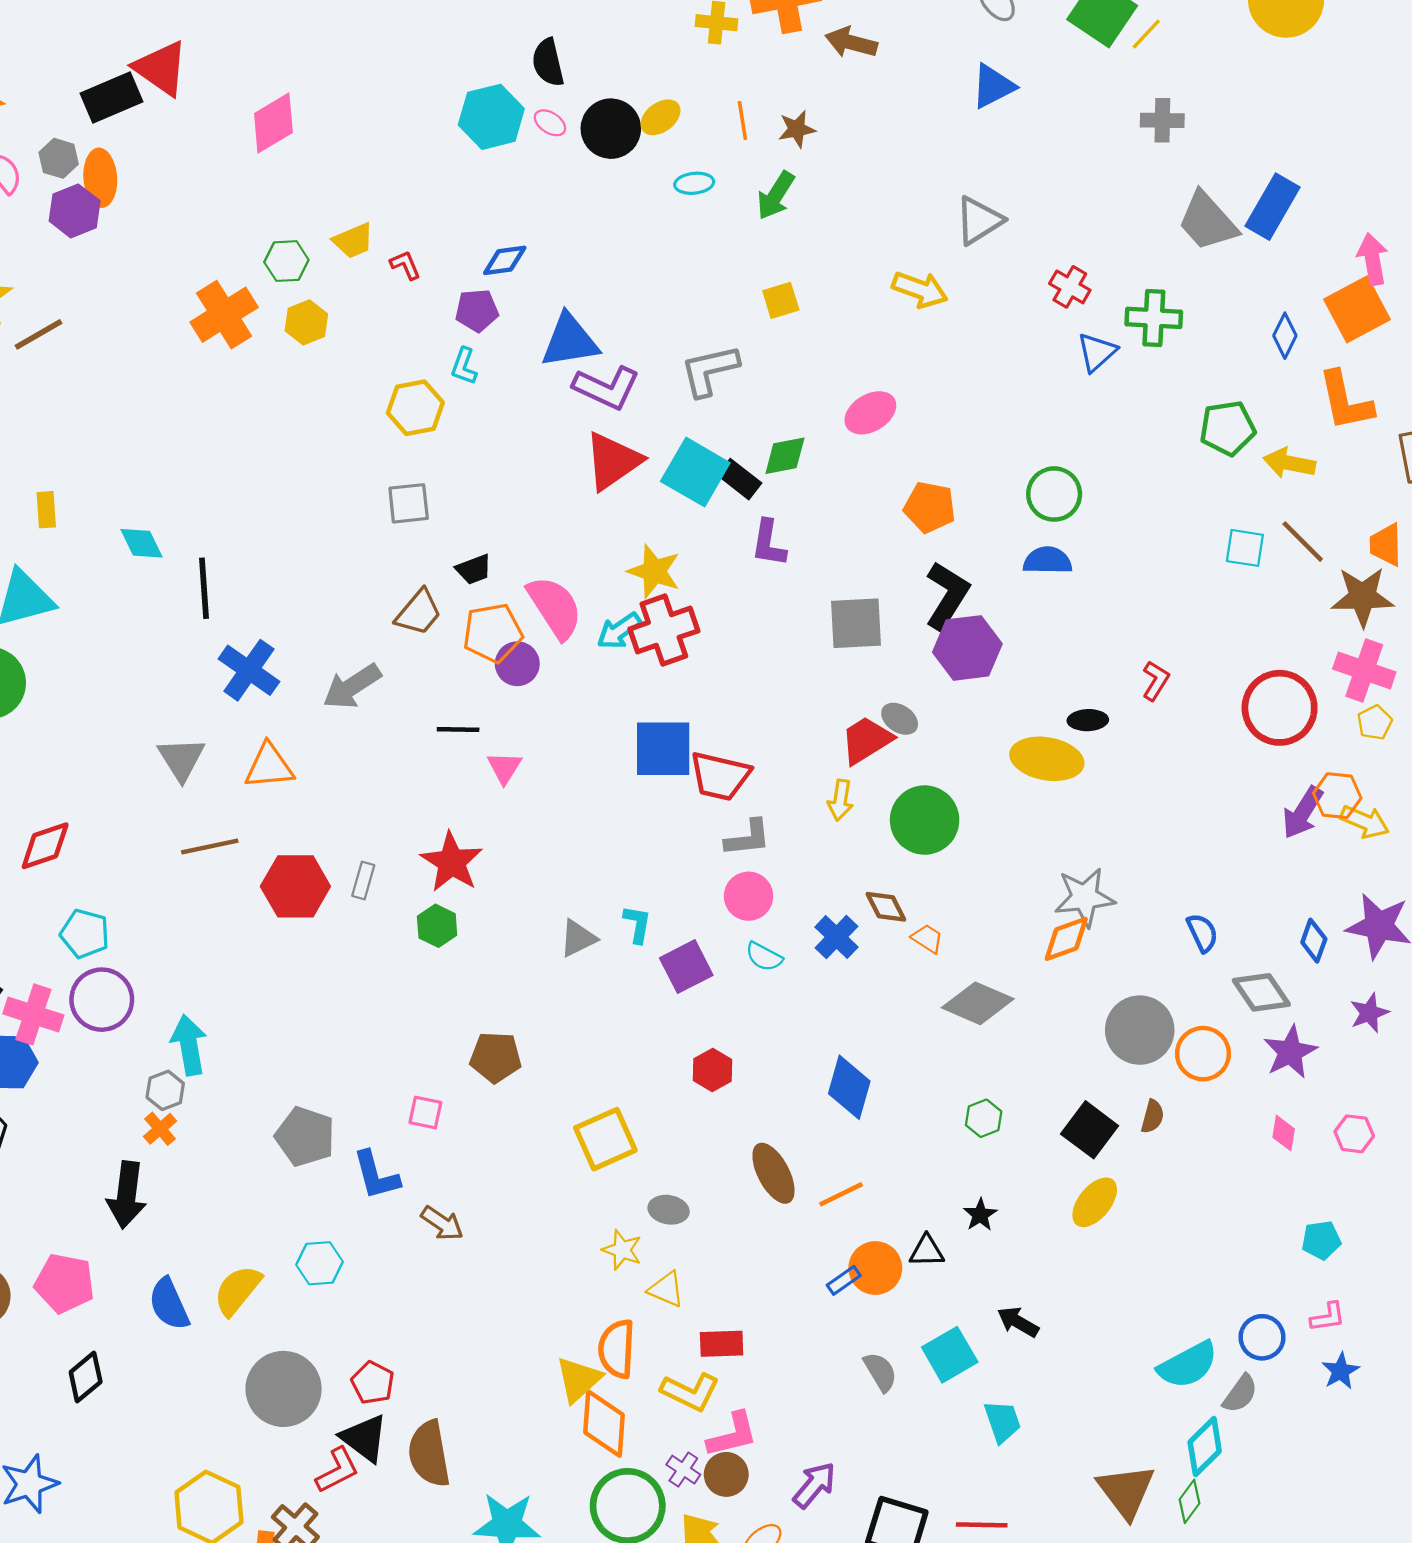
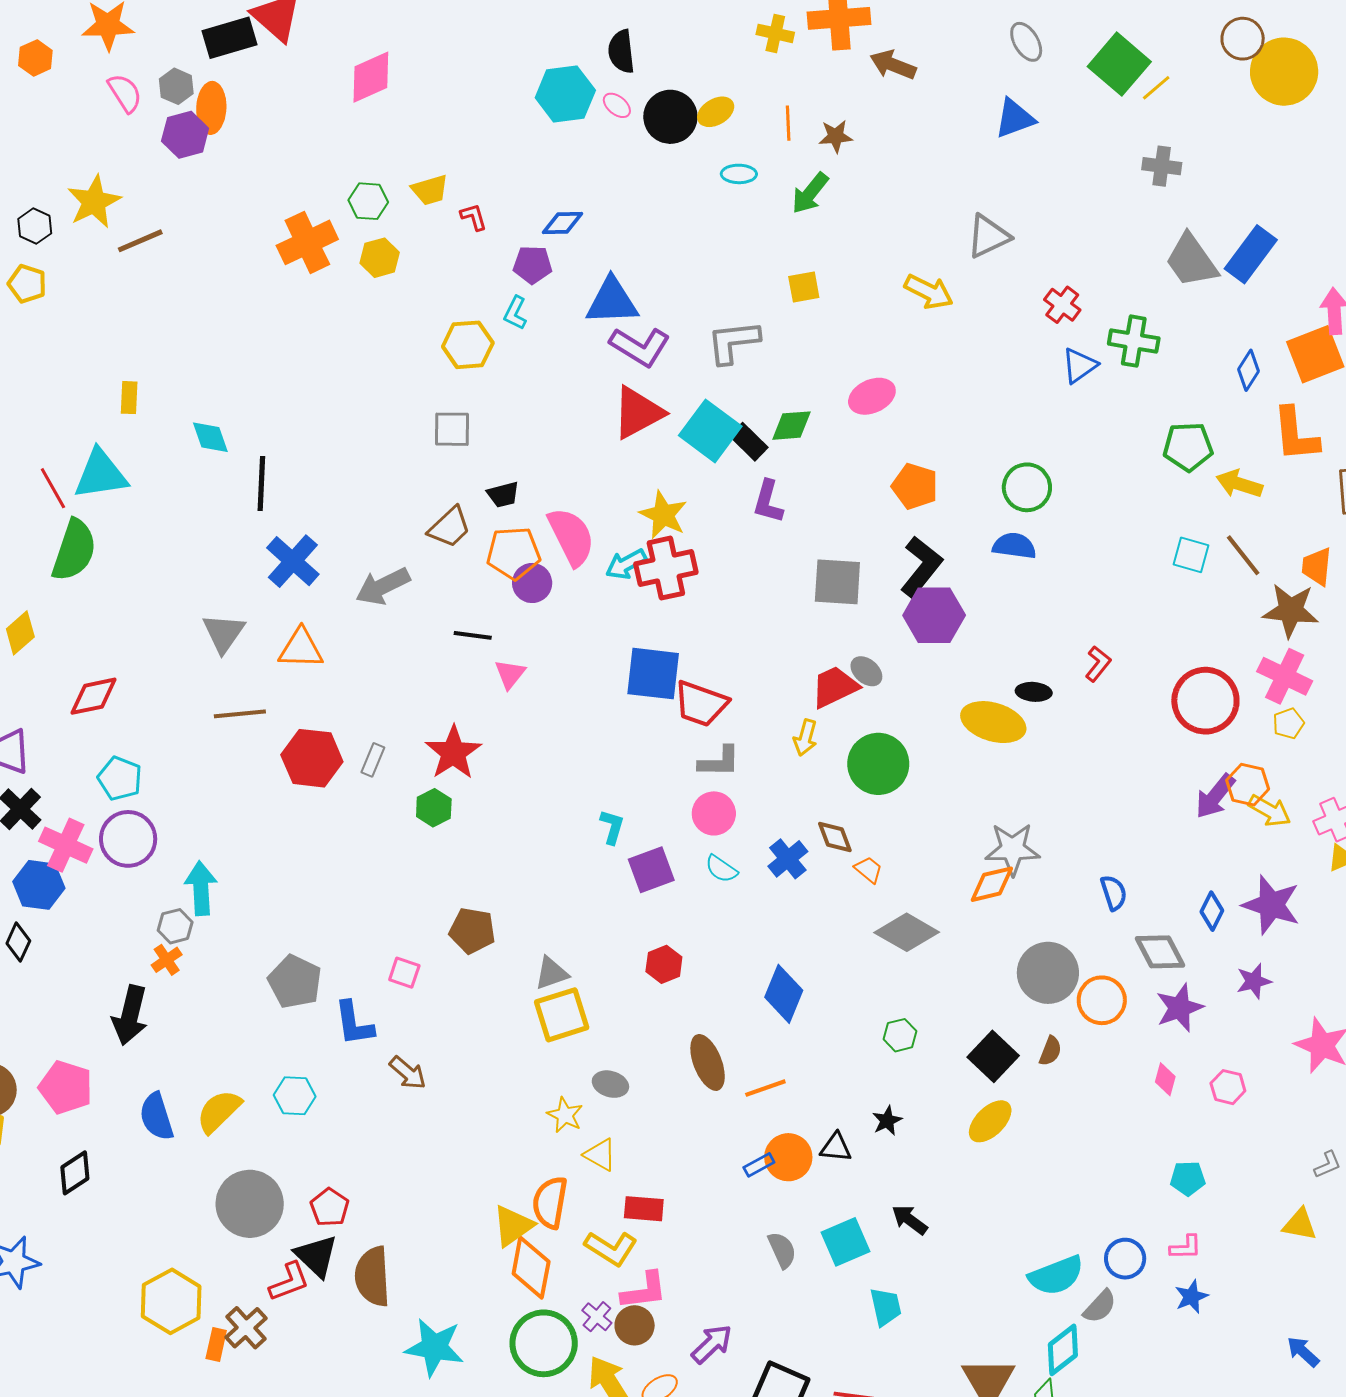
gray triangle: (578, 938) -> (551, 973), moved

